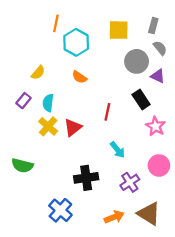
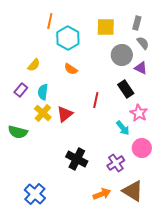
cyan arrow: (118, 150) -> (123, 128), moved
green semicircle: (22, 166) -> (18, 132), moved
black cross: (86, 178) -> (77, 159), turned 35
blue cross: (60, 210) -> (35, 194), moved

